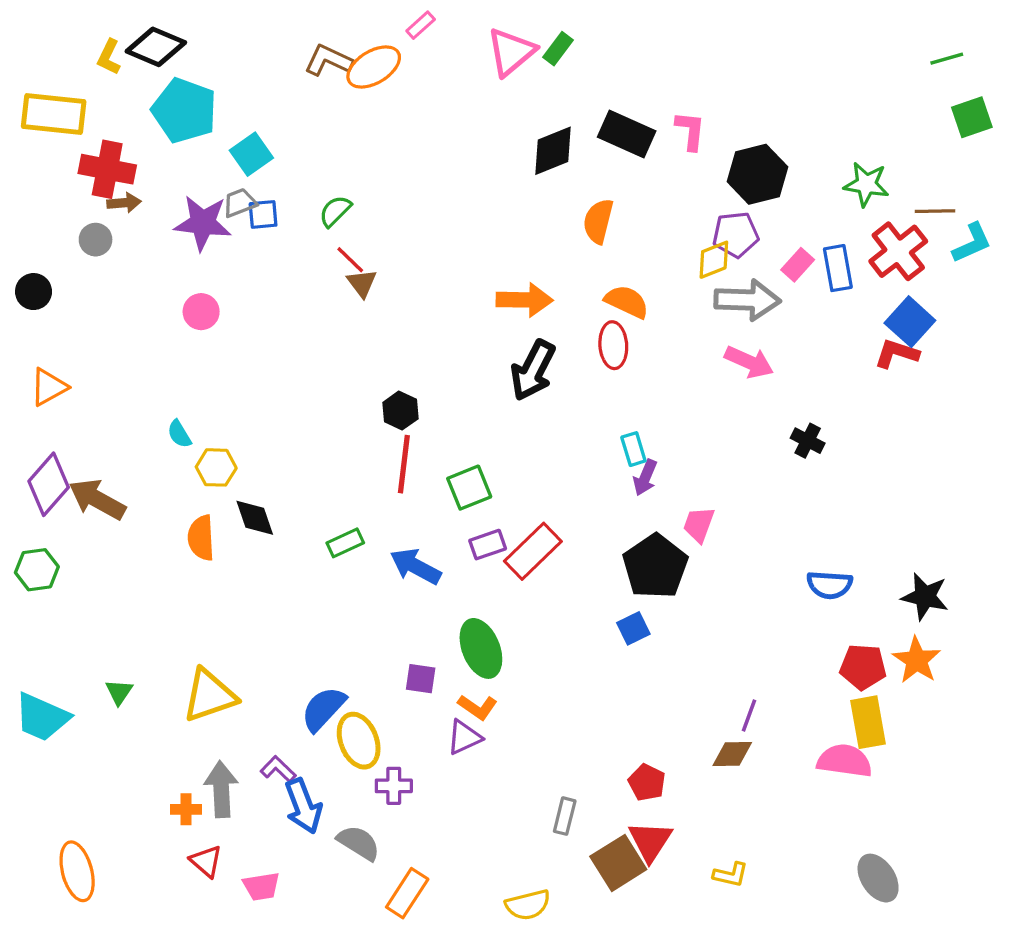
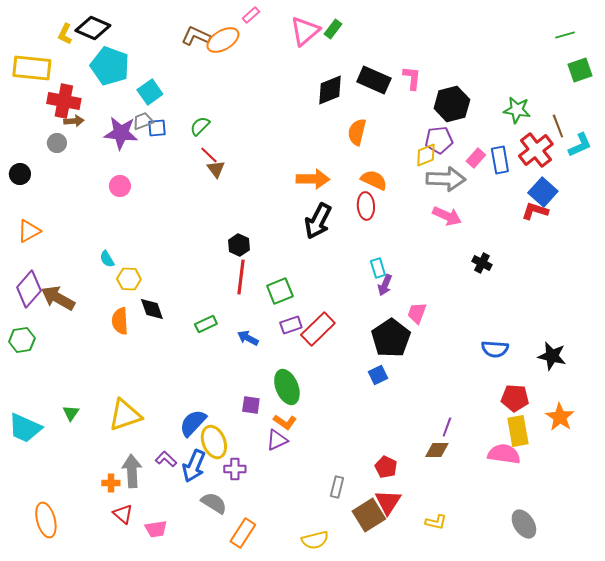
brown line: (935, 211) -> (558, 126), turned 70
blue arrow: (416, 566) -> (248, 338), size x0.7
orange star: (917, 660) -> (560, 417), moved
blue arrow: (303, 806) -> (194, 466), moved, turned 44

